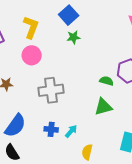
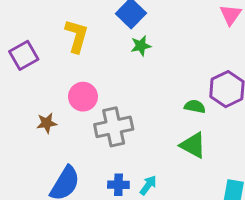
pink circle: (32, 55) -> (83, 97), moved
green triangle: (103, 107) -> (193, 145), turned 48

